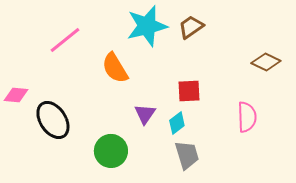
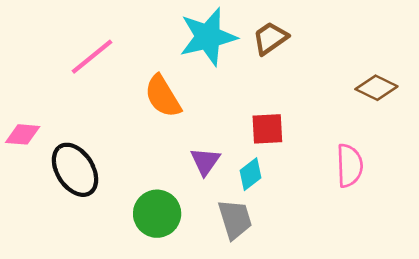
gray trapezoid: (187, 155) -> (235, 219), moved

